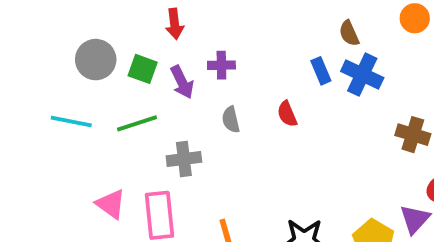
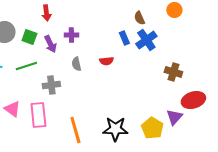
blue cross: (362, 75) -> (146, 40), turned 30
red semicircle: (287, 114) -> (106, 61), turned -72

